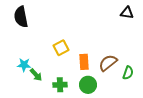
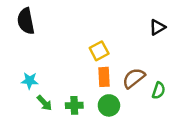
black triangle: (127, 13) -> (157, 27), moved, turned -40
yellow square: (61, 48) -> (99, 51), moved
green arrow: (36, 75) -> (44, 103), moved

